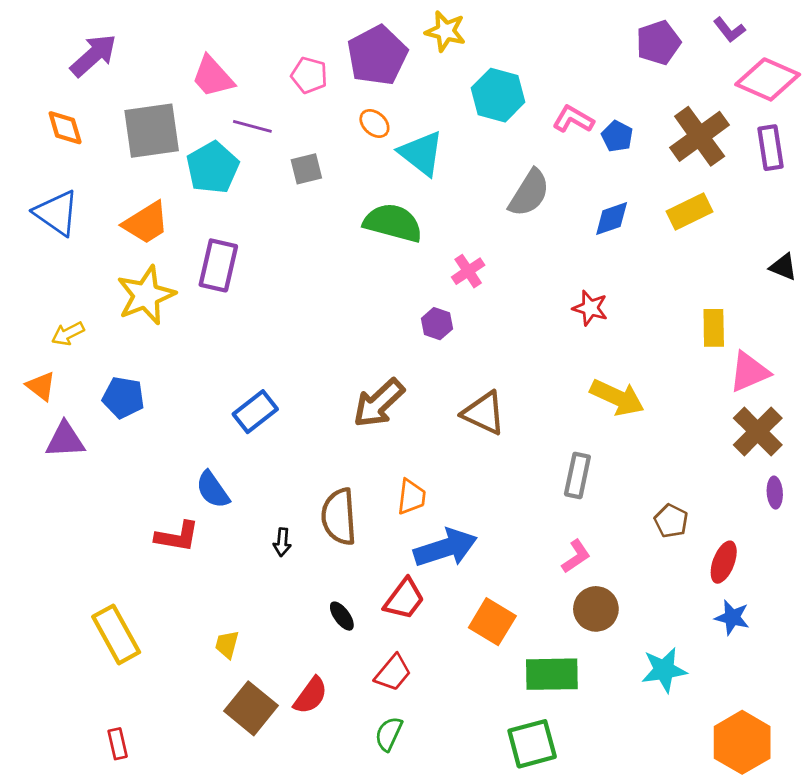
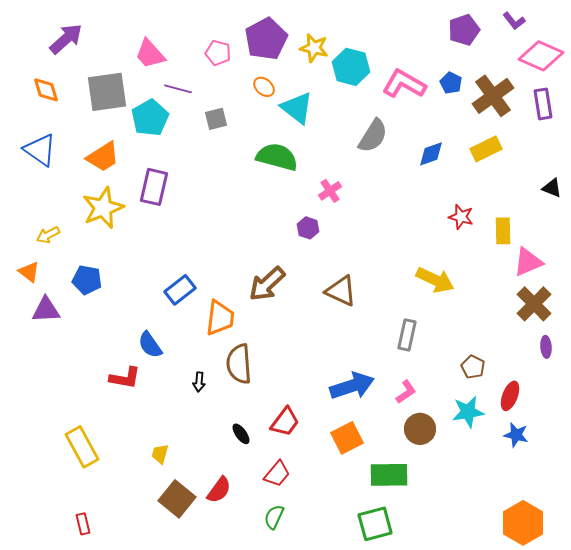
yellow star: (445, 31) -> (314, 48), moved
pink L-shape: (573, 119) -> (404, 84), size x1.5
blue pentagon: (617, 136) -> (451, 83), moved
red star: (590, 308) -> (461, 217), moved
orange trapezoid: (411, 497) -> (220, 318), moved, size x1.4
blue arrow: (445, 548) -> (352, 386), moved
orange square: (492, 622) -> (347, 438), turned 32
cyan star: (664, 670) -> (468, 412), moved

